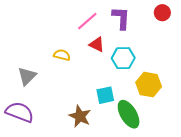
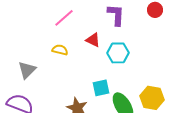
pink line: (87, 21) -> (64, 18), moved
yellow hexagon: (149, 85) -> (152, 98), moved

